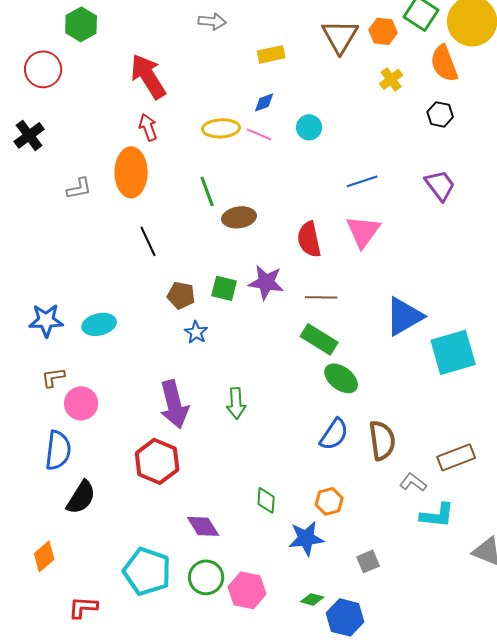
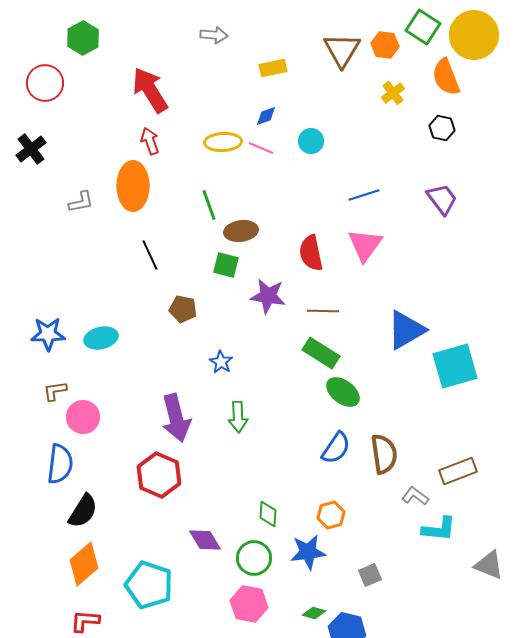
green square: (224, 288) -> (226, 265), moved
blue star: (196, 332) -> (221, 362), moved
orange diamond: (44, 556) -> (84, 564), moved, size x1.4
green circle: (206, 577) -> (254, 558), moved

